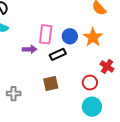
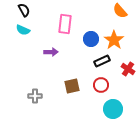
pink rectangle: (46, 34) -> (65, 24), moved
black rectangle: (58, 54) -> (102, 61), moved
red circle: (90, 83) -> (101, 85), moved

